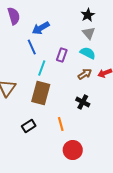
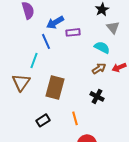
gray triangle: (89, 33) -> (113, 27), moved
purple rectangle: (62, 55) -> (73, 32), moved, turned 64
cyan line: (42, 68) -> (34, 60), moved

